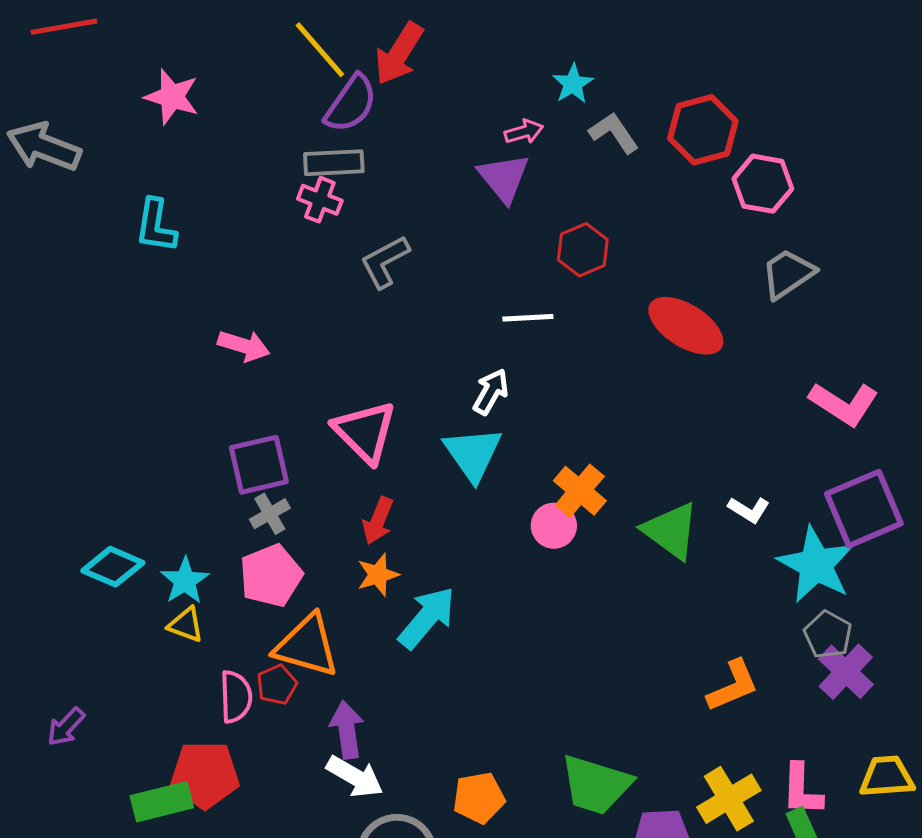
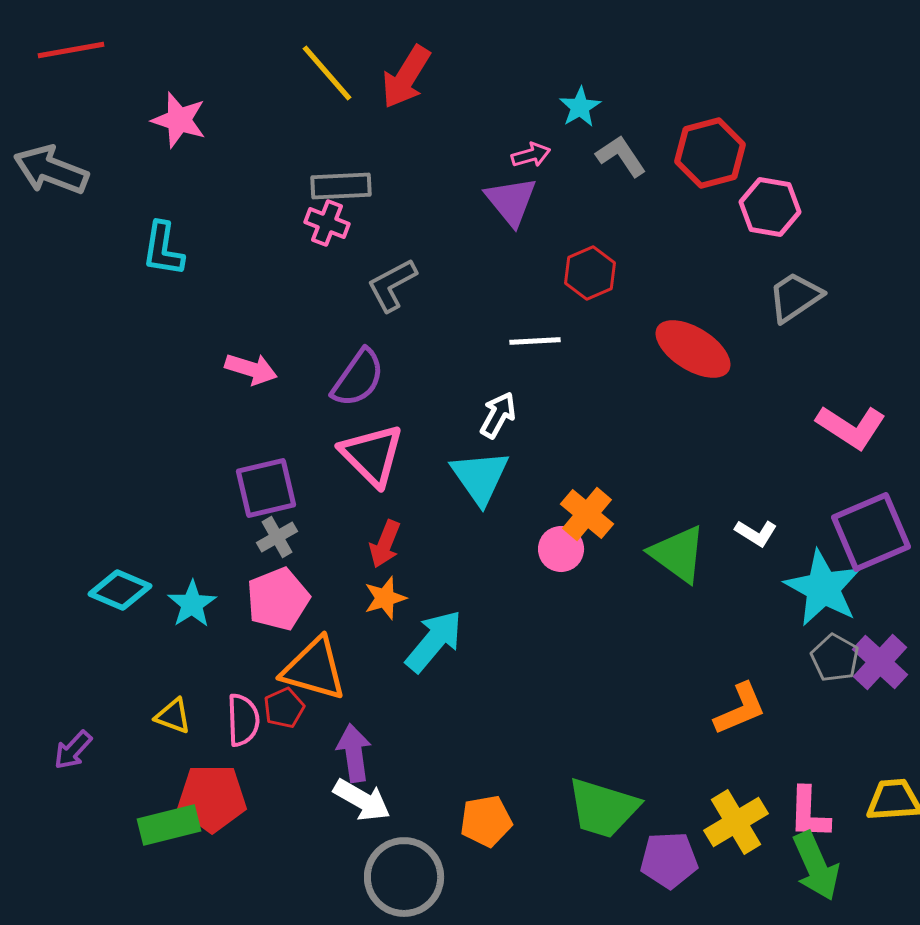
purple semicircle: (351, 104) -> (358, 378), moved
yellow triangle: (186, 625) -> (173, 716), moved
purple cross: (846, 672) -> (880, 662), moved

